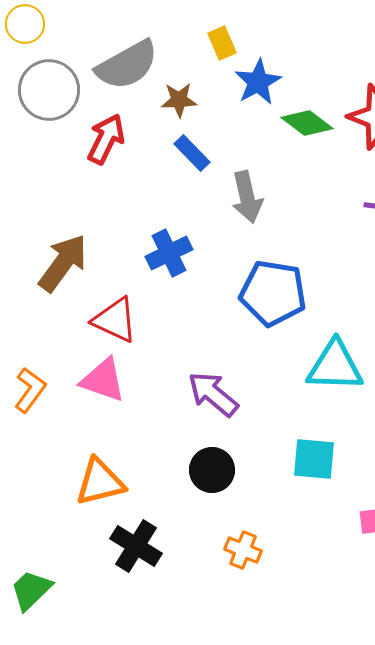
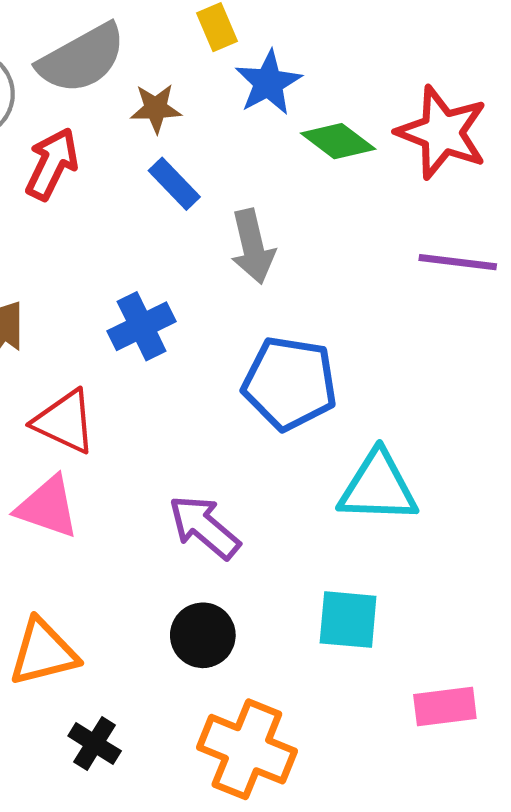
black cross: (136, 546) -> (95, 743), size x0.7
orange cross: (243, 550) -> (247, 749), size x1.8

